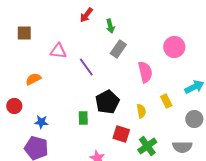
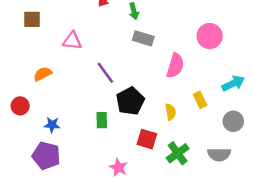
gray rectangle: (118, 49) -> (143, 38), turned 72
purple line: (86, 67) -> (105, 73), moved
pink semicircle: (145, 72) -> (175, 66), turned 30

